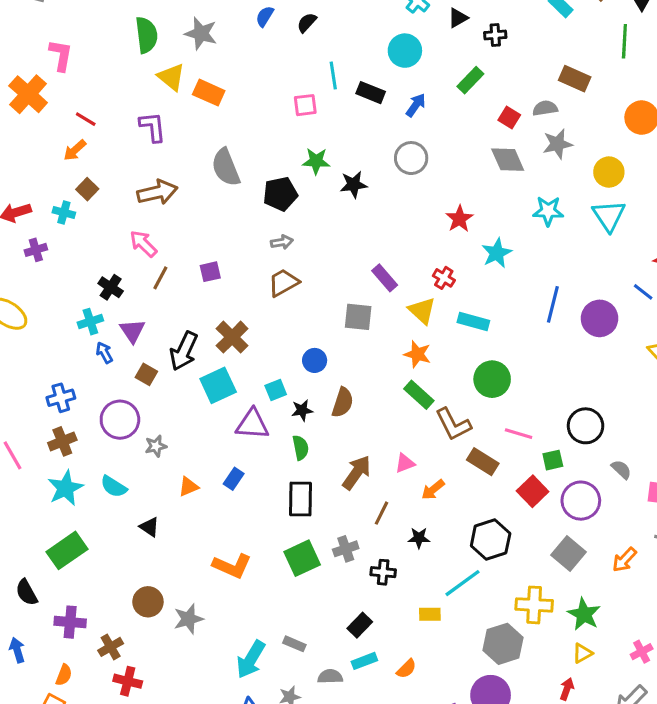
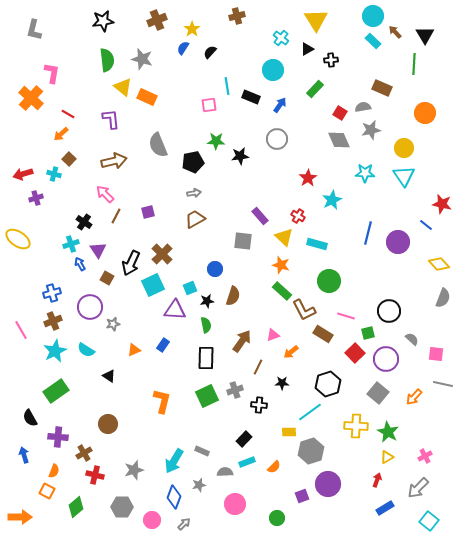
orange L-shape: (232, 566) -> (162, 401), turned -100
gray star: (188, 619) -> (134, 470), moved
gray hexagon: (503, 644) -> (311, 451), moved

